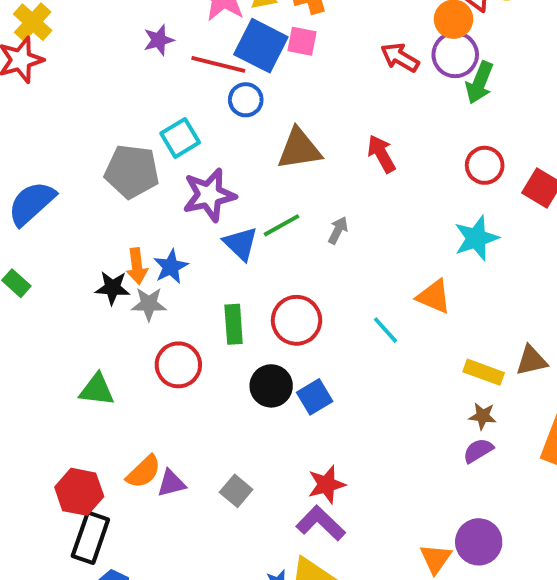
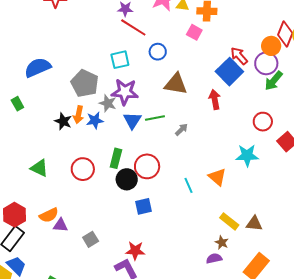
blue square: (261, 46) -> (229, 72), moved
red line: (218, 64) -> (133, 27), moved
gray pentagon: (132, 171) -> (85, 83), moved
gray star: (149, 304) -> (108, 103), moved
black circle: (271, 386) -> (127, 179), moved

